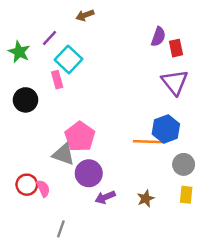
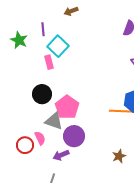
purple line: (50, 38) -> (43, 29), turned -48
black circle: (25, 100) -> (42, 94), moved
pink semicircle: (43, 188) -> (40, 138), moved
purple arrow: (105, 197) -> (61, 155), moved

